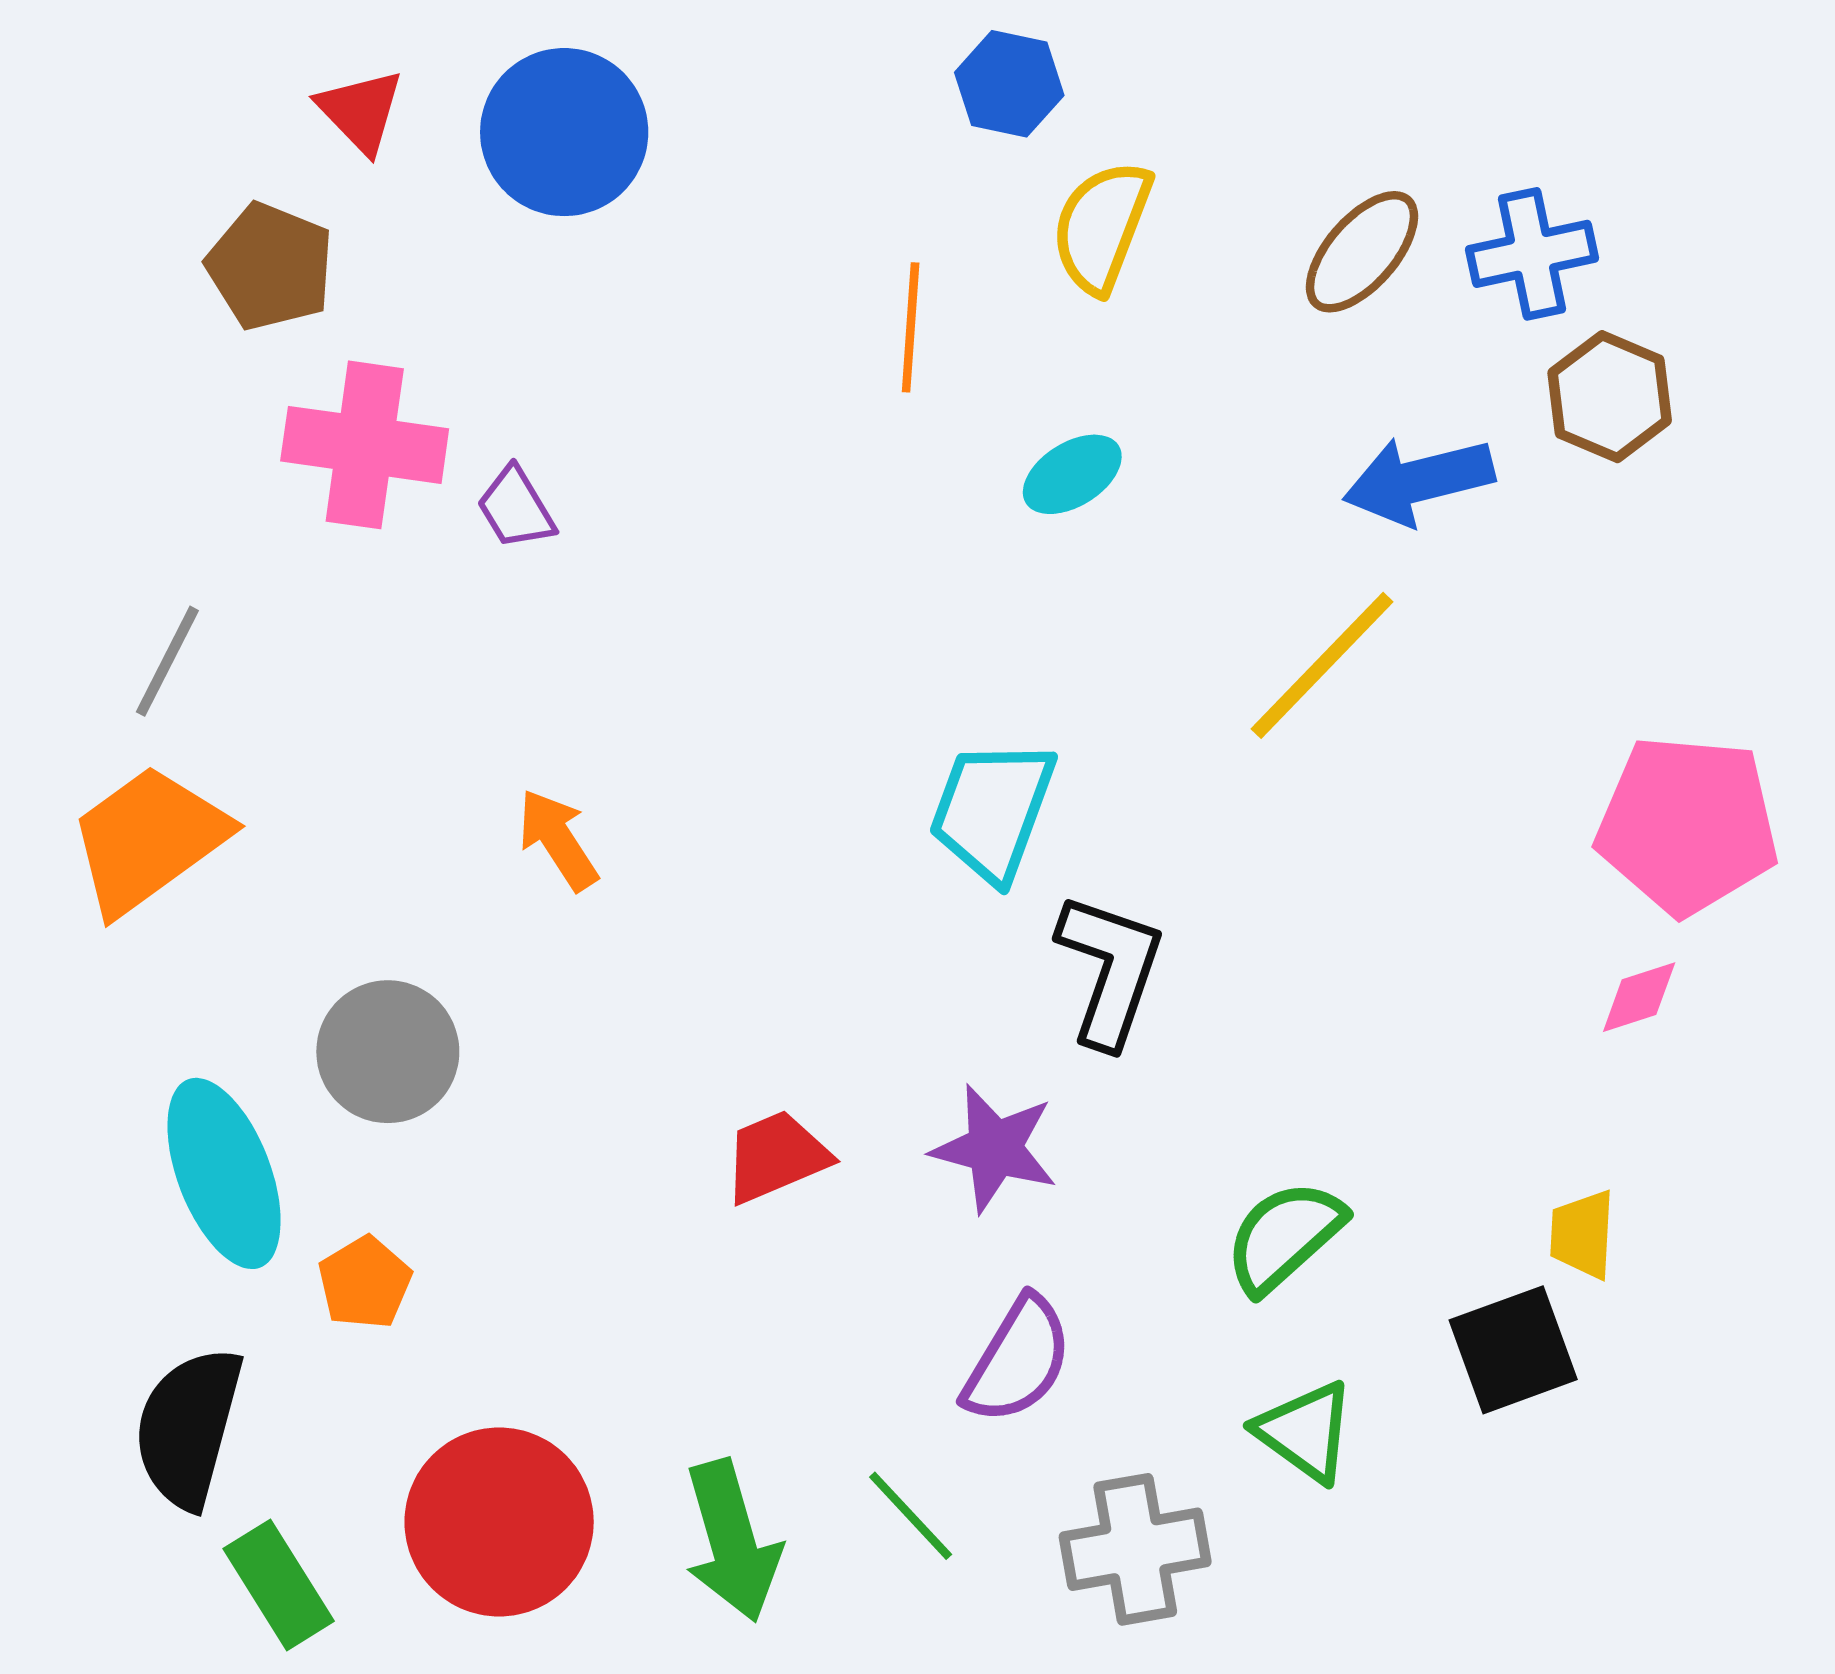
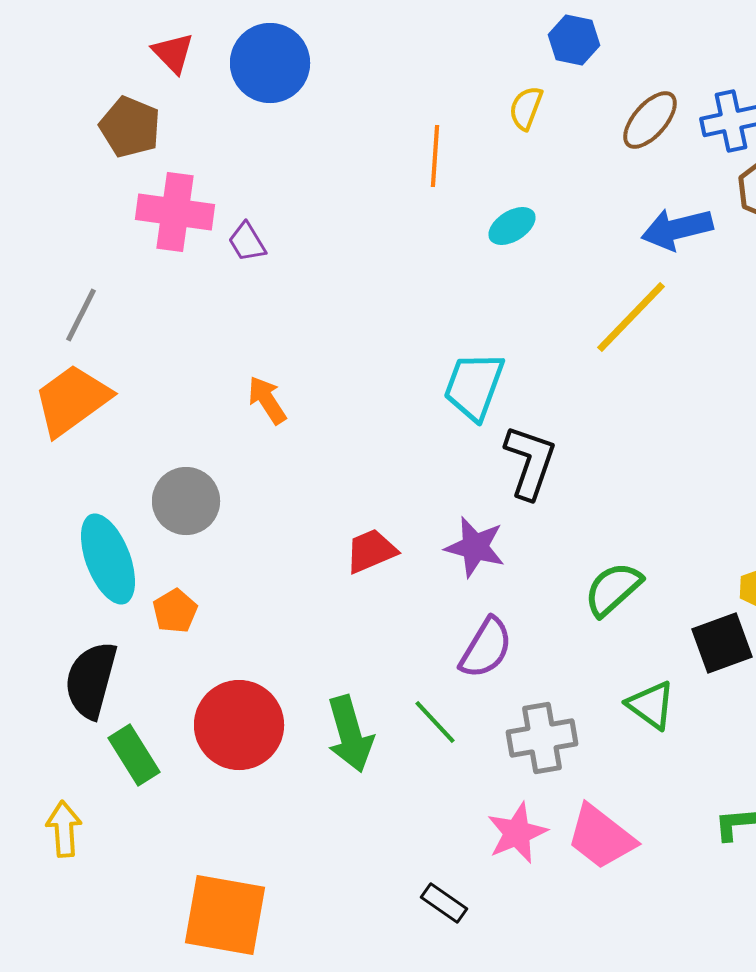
blue hexagon: (1009, 84) -> (574, 40), moved
yellow semicircle: (1102, 227) -> (526, 108), size x0.7
green triangle: (1305, 1432) -> (651, 705), moved

